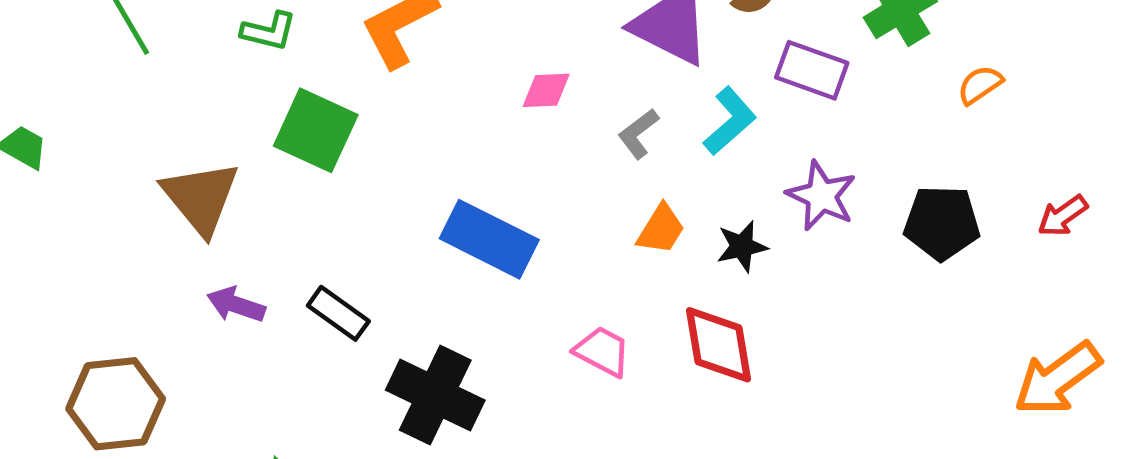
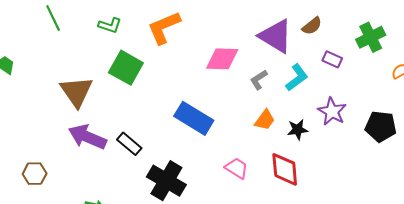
purple rectangle: (812, 70) -> (332, 59), size x0.7
pink diamond: (546, 90) -> (222, 59), size x1.6
purple arrow: (236, 305) -> (87, 137), size x1.6
brown hexagon: (116, 404) -> (35, 174), size x0.6

